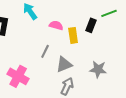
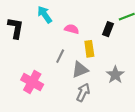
yellow rectangle: (73, 35) -> (89, 49), moved
gray star: (98, 69) -> (115, 75), turned 30

